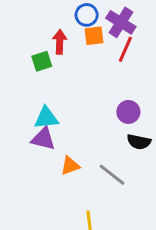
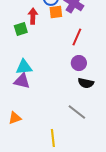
red line: (125, 49) -> (77, 37), moved
orange triangle: (70, 166) -> (15, 118), moved
gray line: (112, 175) -> (77, 112), moved

